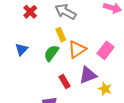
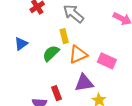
pink rectangle: (106, 50) -> (107, 61), turned 66
red rectangle: (65, 82) -> (57, 93), moved

